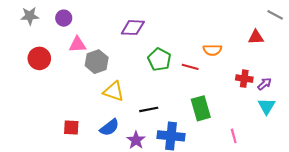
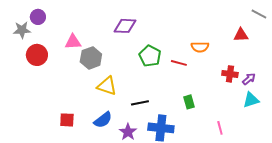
gray star: (30, 16) -> (22, 30), moved
purple circle: (64, 18) -> (38, 17), moved
cyan triangle: (267, 106) -> (251, 100), turned 42
green rectangle: (201, 108) -> (189, 102), size x0.6

